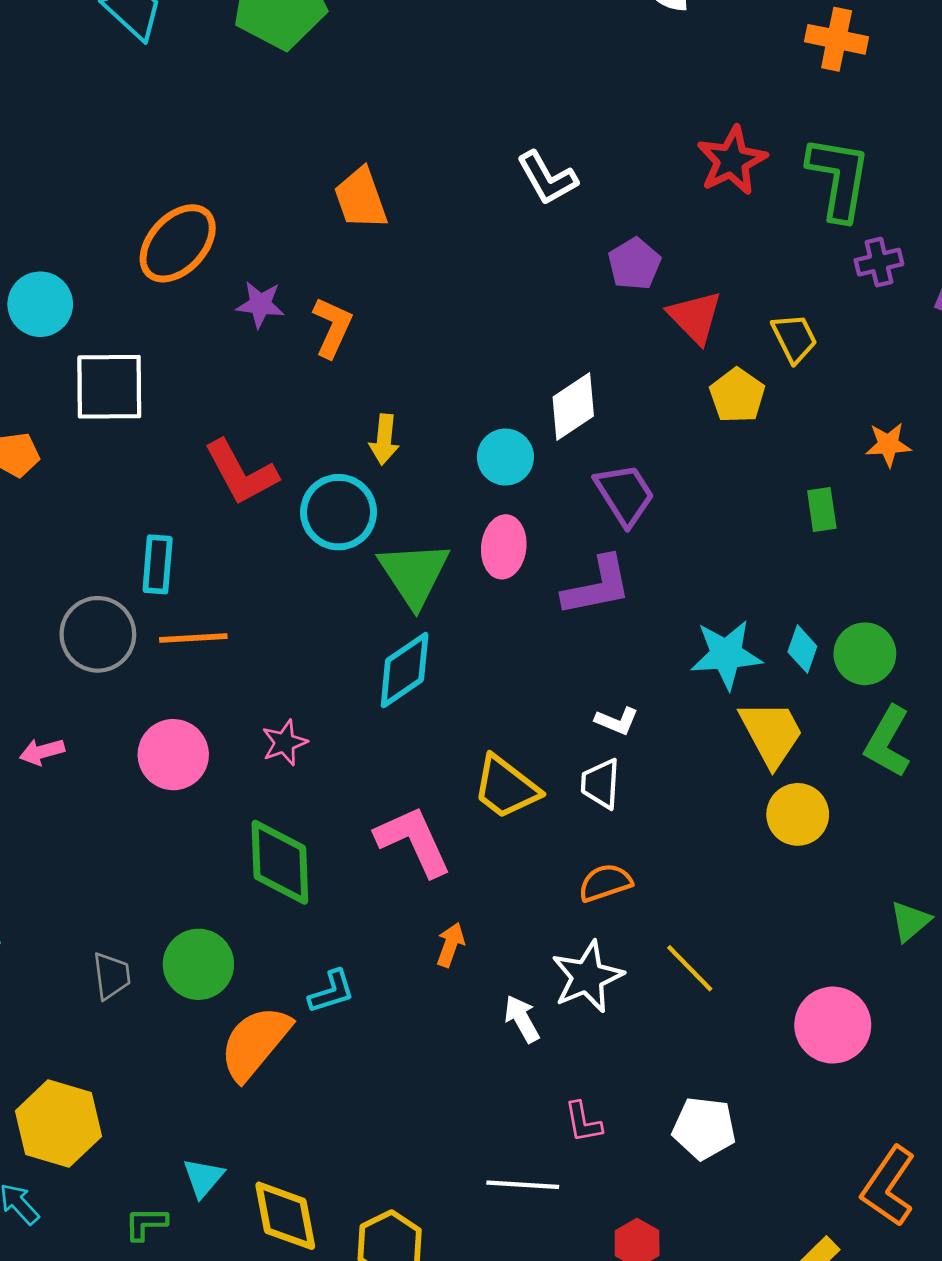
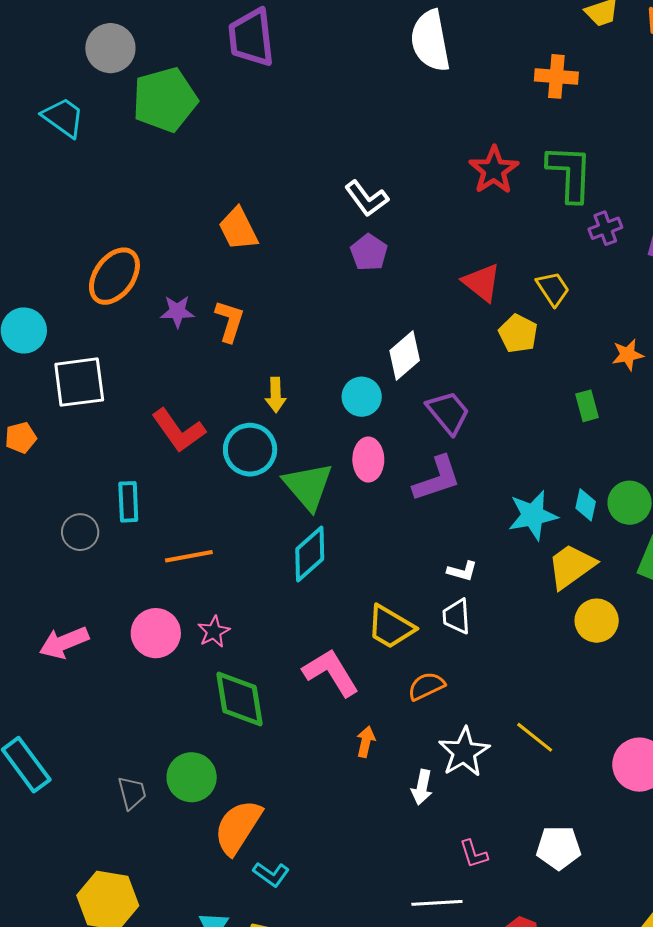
purple pentagon: (634, 264) -> (369, 252), moved
gray circle: (98, 634) -> (80, 532), moved, size x0.7
orange line: (193, 638) -> (189, 556), moved
yellow trapezoid: (771, 733) -> (571, 566), turned -90
pink star: (284, 743) -> (214, 632), moved
pink arrow: (42, 752) -> (64, 643), size x1.6
orange semicircle: (605, 883) -> (426, 686), moved
cyan L-shape: (332, 992) -> (271, 874), moved, turned 60
white arrow: (522, 1019) -> (422, 787), turned -132

